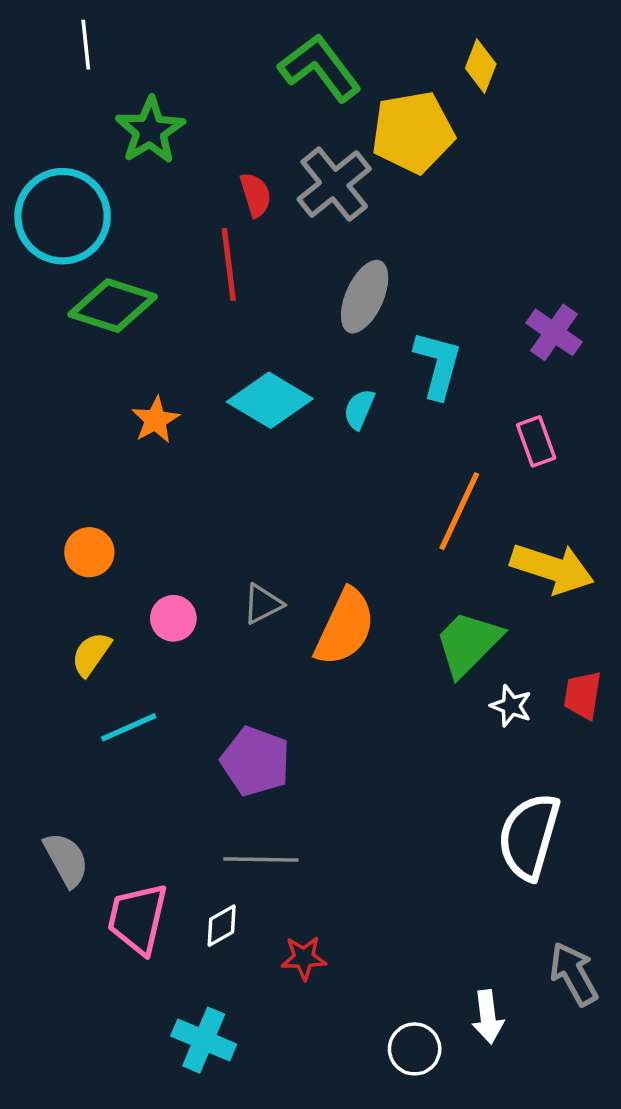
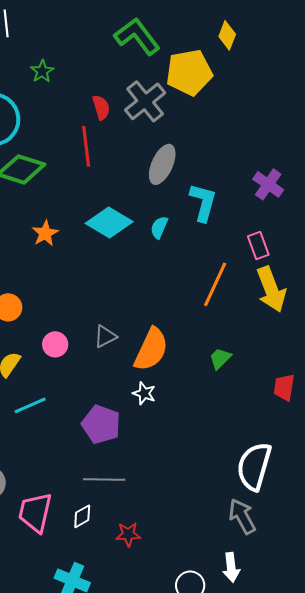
green star: (150, 130) -> (42, 71), size x0.6
yellow arrow: (552, 568) -> (271, 289), moved, turned 51
green trapezoid: (468, 643) -> (220, 358), size x0.6
white star: (511, 706) -> (144, 393), moved
gray arrow: (574, 974) -> (242, 516), moved

